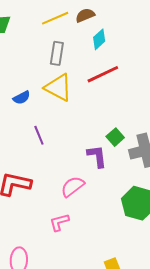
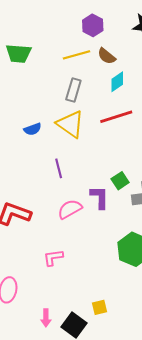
brown semicircle: (85, 15) -> (107, 56), turned -126
purple line: (39, 135) -> (59, 168), moved
pink semicircle: (73, 187) -> (70, 209), moved

